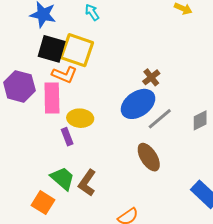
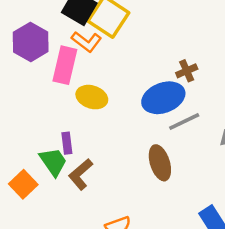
purple rectangle: (67, 137) -> (67, 143), moved

